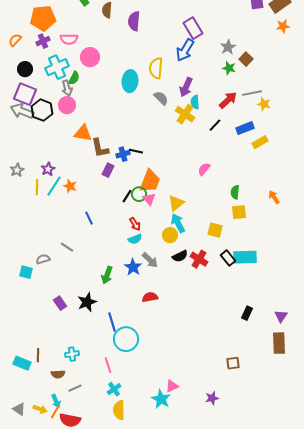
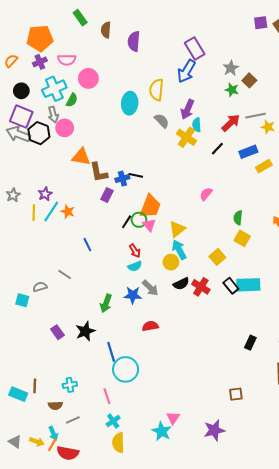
gray arrow: (67, 88) -> (53, 115), moved
yellow square: (239, 212) -> (242, 238), turned 35
yellow square: (215, 230) -> (217, 257), turned 35
blue star: (133, 267) -> (133, 295), turned -30
pink triangle: (172, 386) -> (173, 418), turned -32
purple star: (212, 398) -> (214, 430), size x1.5

